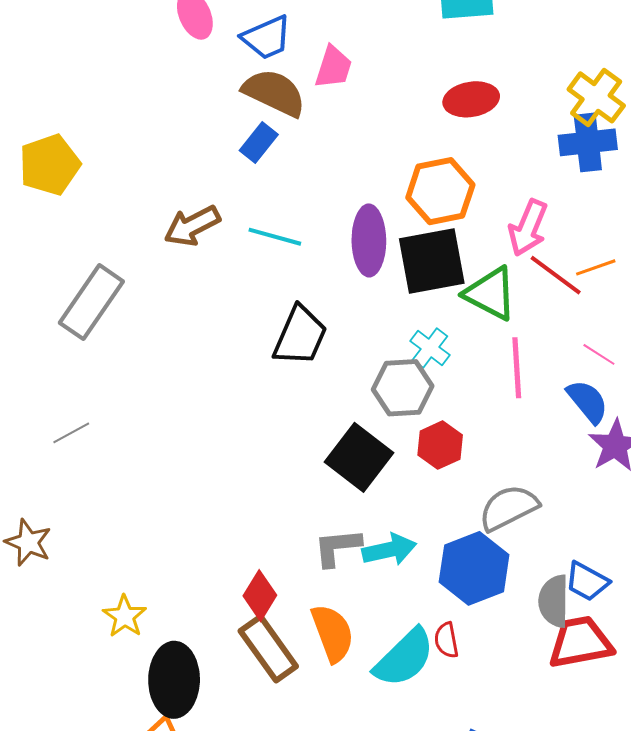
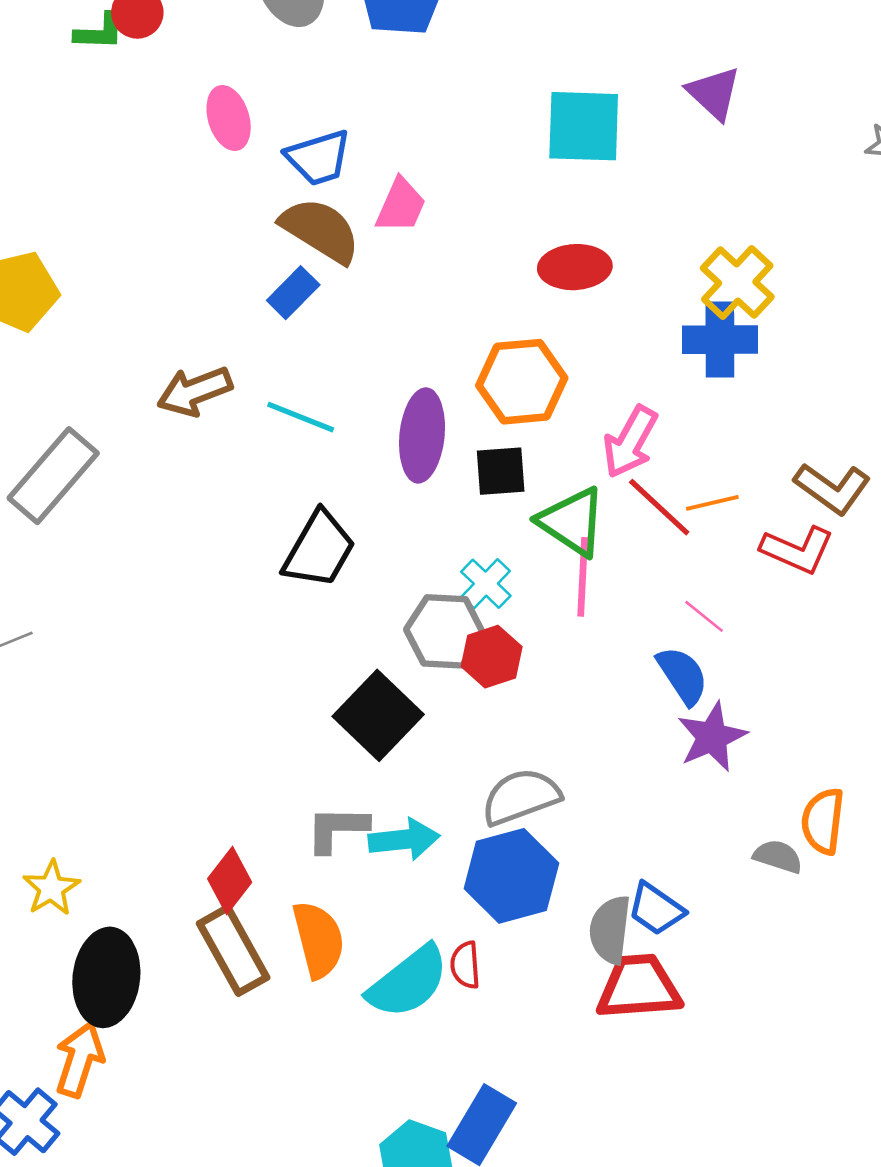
black square: (432, 261) -> (501, 471), size x0.6
pink line: (517, 368) -> (583, 577), moved
red hexagon: (440, 445) -> (492, 657), moved
gray semicircle: (509, 508) -> (521, 797), moved

